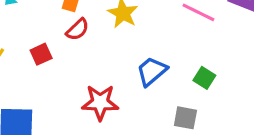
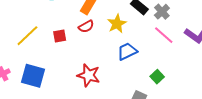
blue trapezoid: (152, 71) -> (127, 51), moved

